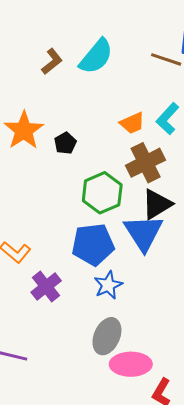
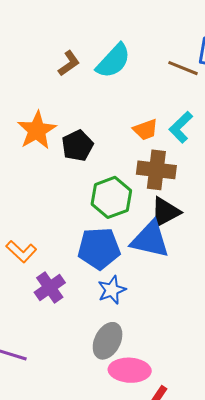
black pentagon: (65, 143) -> (77, 146), size x1.4
brown cross: (146, 163) -> (156, 170), turned 30
blue triangle: (144, 233) -> (150, 240), turned -48

